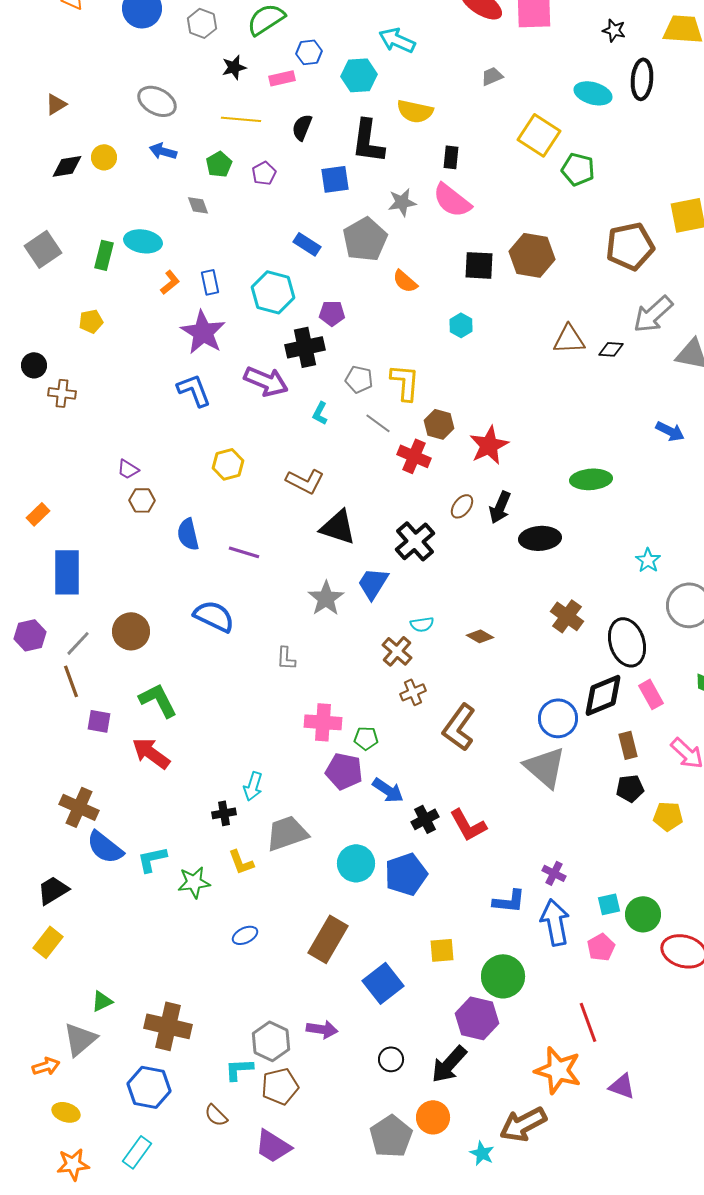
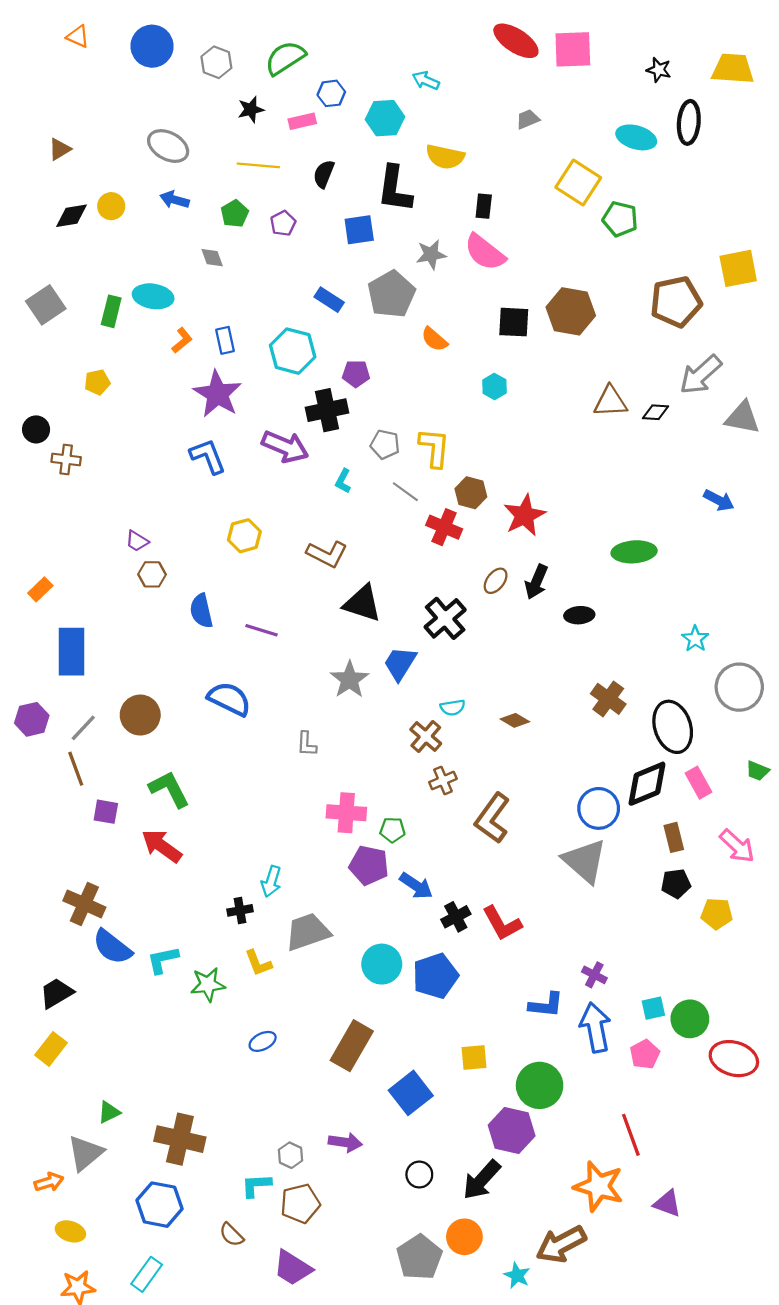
cyan arrow: (397, 40) -> (426, 81), size x0.7
black ellipse: (540, 538) -> (579, 615), size x0.7
gray hexagon: (271, 1041) -> (290, 1155), size x0.6

